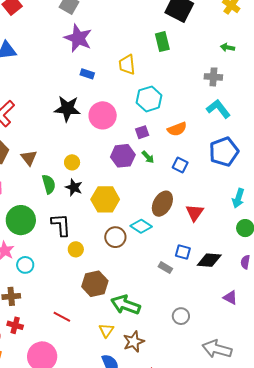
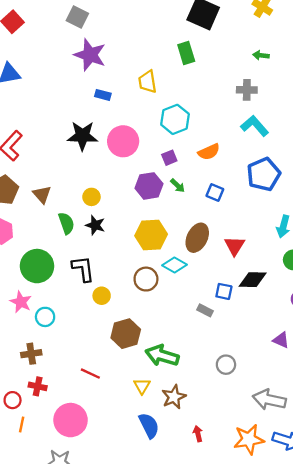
yellow hexagon: (105, 199) -> (151, 235), moved
black diamond: (209, 260) -> (253, 280), moved

